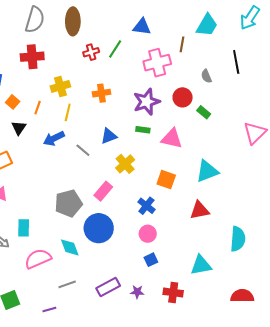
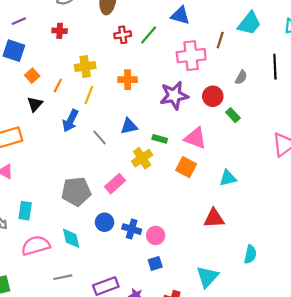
red cross: (32, 57) -> (60, 31), size x0.6
gray semicircle: (206, 76) -> (241, 77), turned -136
green rectangle: (143, 130) -> (160, 139), moved
blue arrow: (54, 139) -> (70, 121), turned -45
cyan triangle: (207, 171) -> (228, 178), size x0.7
orange square: (166, 180) -> (186, 167), moved
blue cross: (146, 206) -> (132, 229), moved, turned -30
blue circle: (99, 228) -> (105, 222), size x0.6
cyan semicircle: (238, 239) -> (250, 254), size x0.7
cyan triangle: (201, 265) -> (207, 277), turned -45

